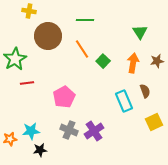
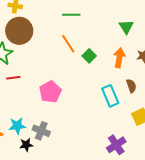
brown circle: (48, 36) -> (19, 31), moved
gray cross: (69, 130) -> (41, 131), moved
purple cross: (94, 131) -> (116, 145), moved

